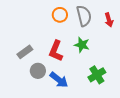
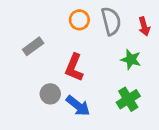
green star: (82, 45) -> (131, 59), moved
gray rectangle: (25, 52) -> (33, 46), moved

